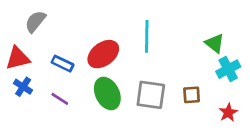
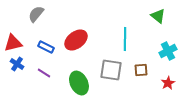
gray semicircle: (35, 21) -> (36, 14), moved
cyan line: (147, 36) -> (125, 39), moved
green triangle: (215, 43) -> (158, 16), moved
green ellipse: (107, 93) -> (79, 83), moved

